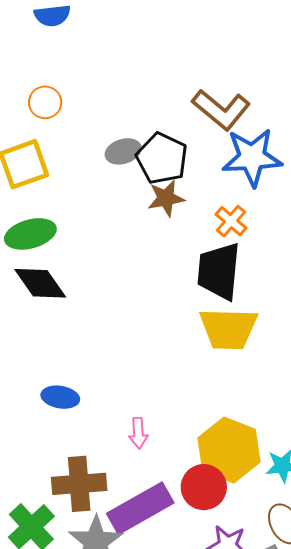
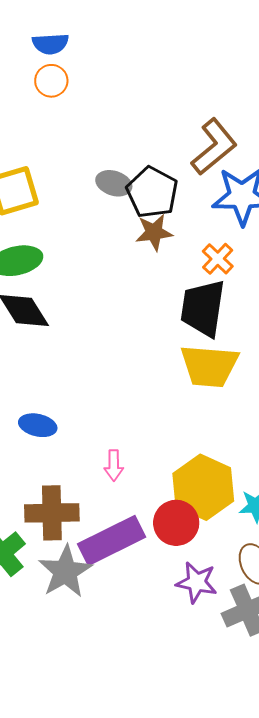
orange circle: (45, 102) -> (51, 81), moved
brown L-shape: (221, 110) -> (214, 147), turned -82
gray ellipse: (123, 151) -> (114, 183), turned 32

